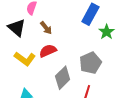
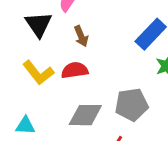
gray diamond: (63, 78) -> (85, 115), turned 30

